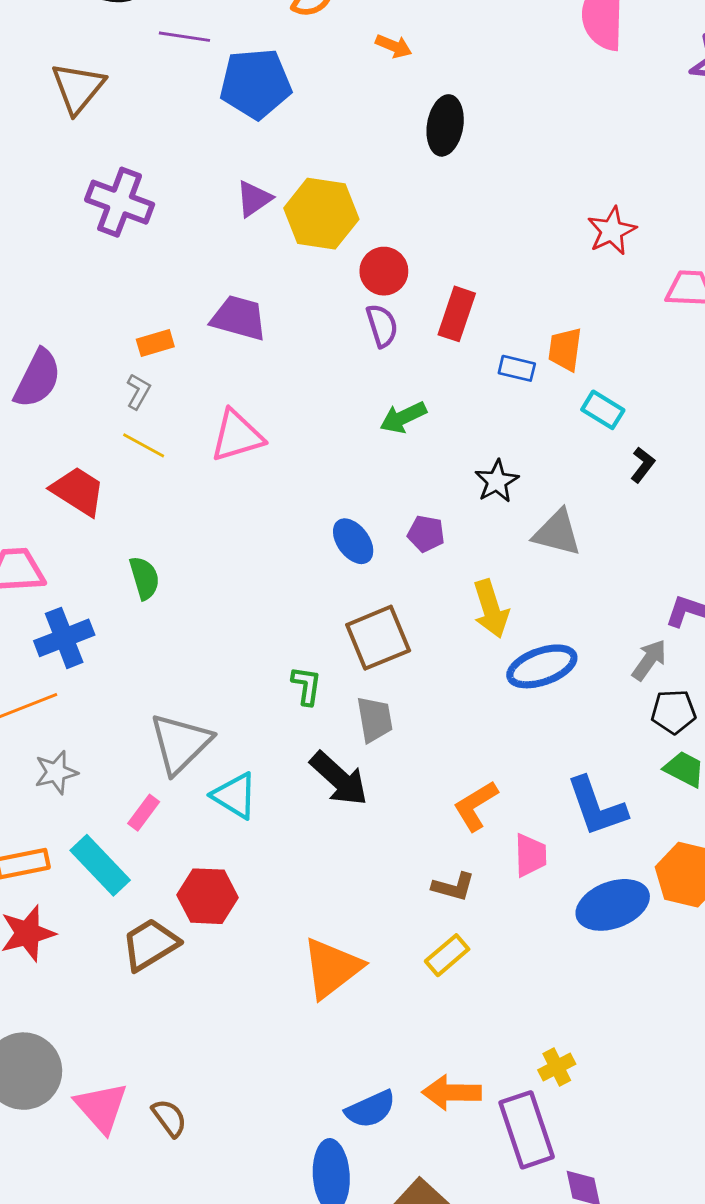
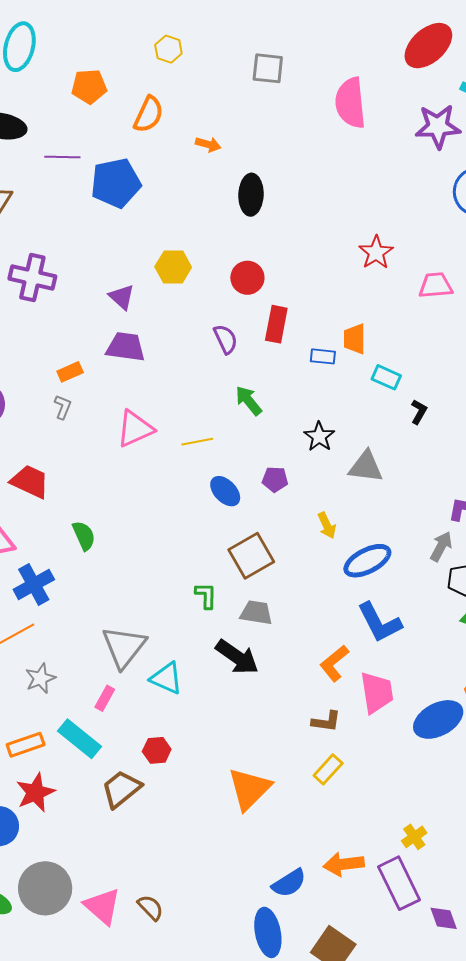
purple triangle: (254, 199) -> (122, 297), moved, turned -36
yellow hexagon: (321, 214) -> (173, 267), size x0.7
red circle: (384, 271) -> (247, 278), moved
green arrow: (403, 417) -> (249, 401), turned 84
yellow line: (144, 445) -> (197, 442), moved, turned -32
yellow arrow: (491, 609) -> (327, 525), size x0.7
gray trapezoid: (375, 719) -> (256, 613), turned -64
blue L-shape: (596, 807) -> (379, 622), moved
pink trapezoid: (530, 855) -> (377, 693), size x1.4
red hexagon: (208, 896) -> (157, 750), size x0.7

